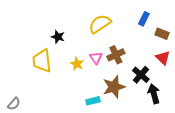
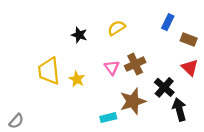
yellow semicircle: (100, 24) -> (116, 28), size x0.7
black star: (58, 37) -> (79, 35), moved
yellow star: (77, 64) -> (77, 79), moved

